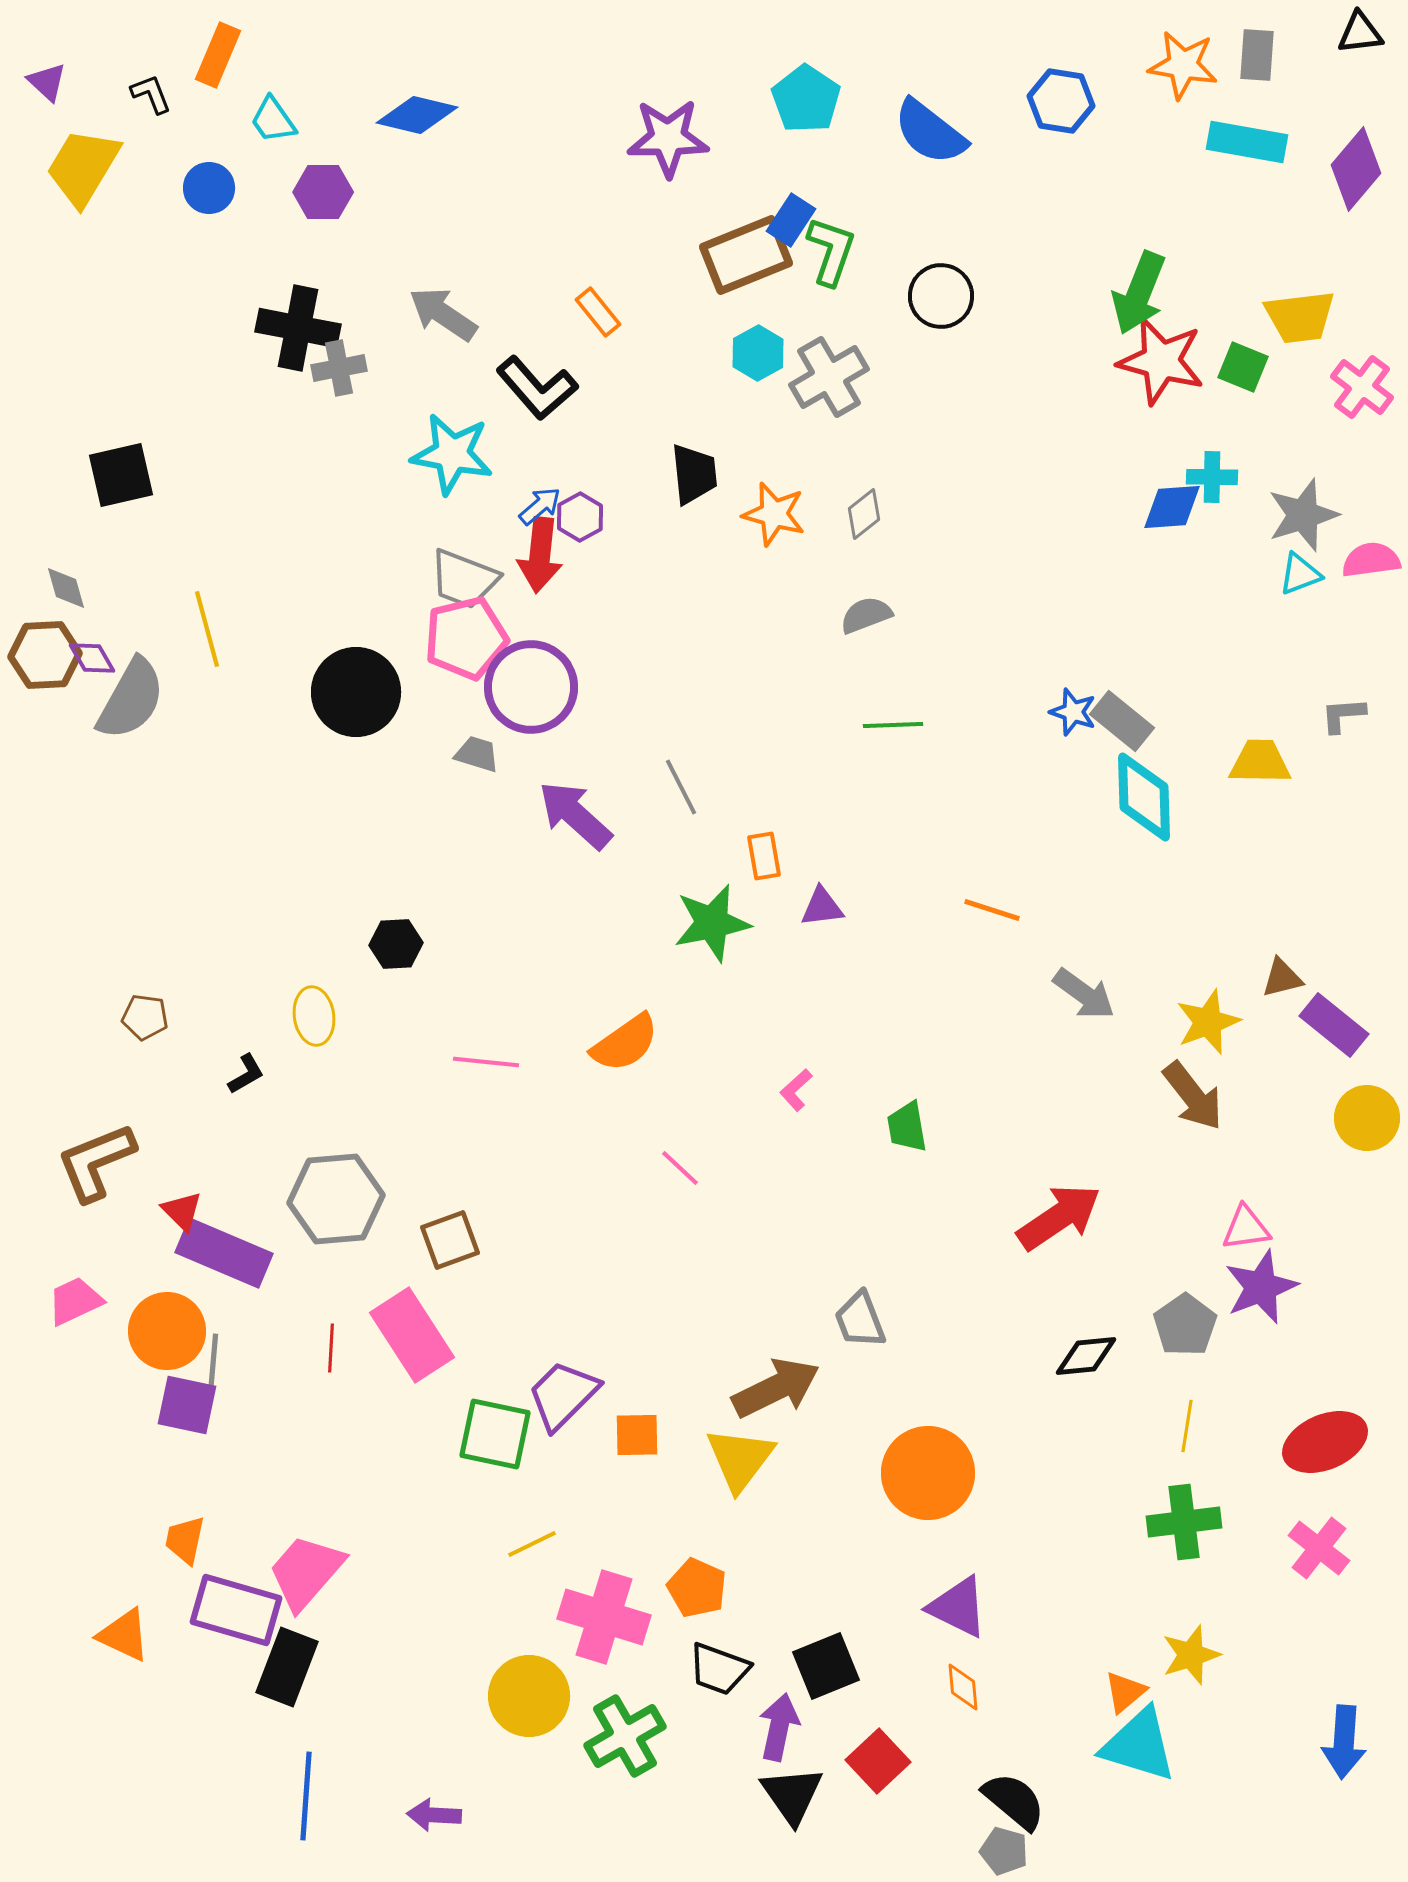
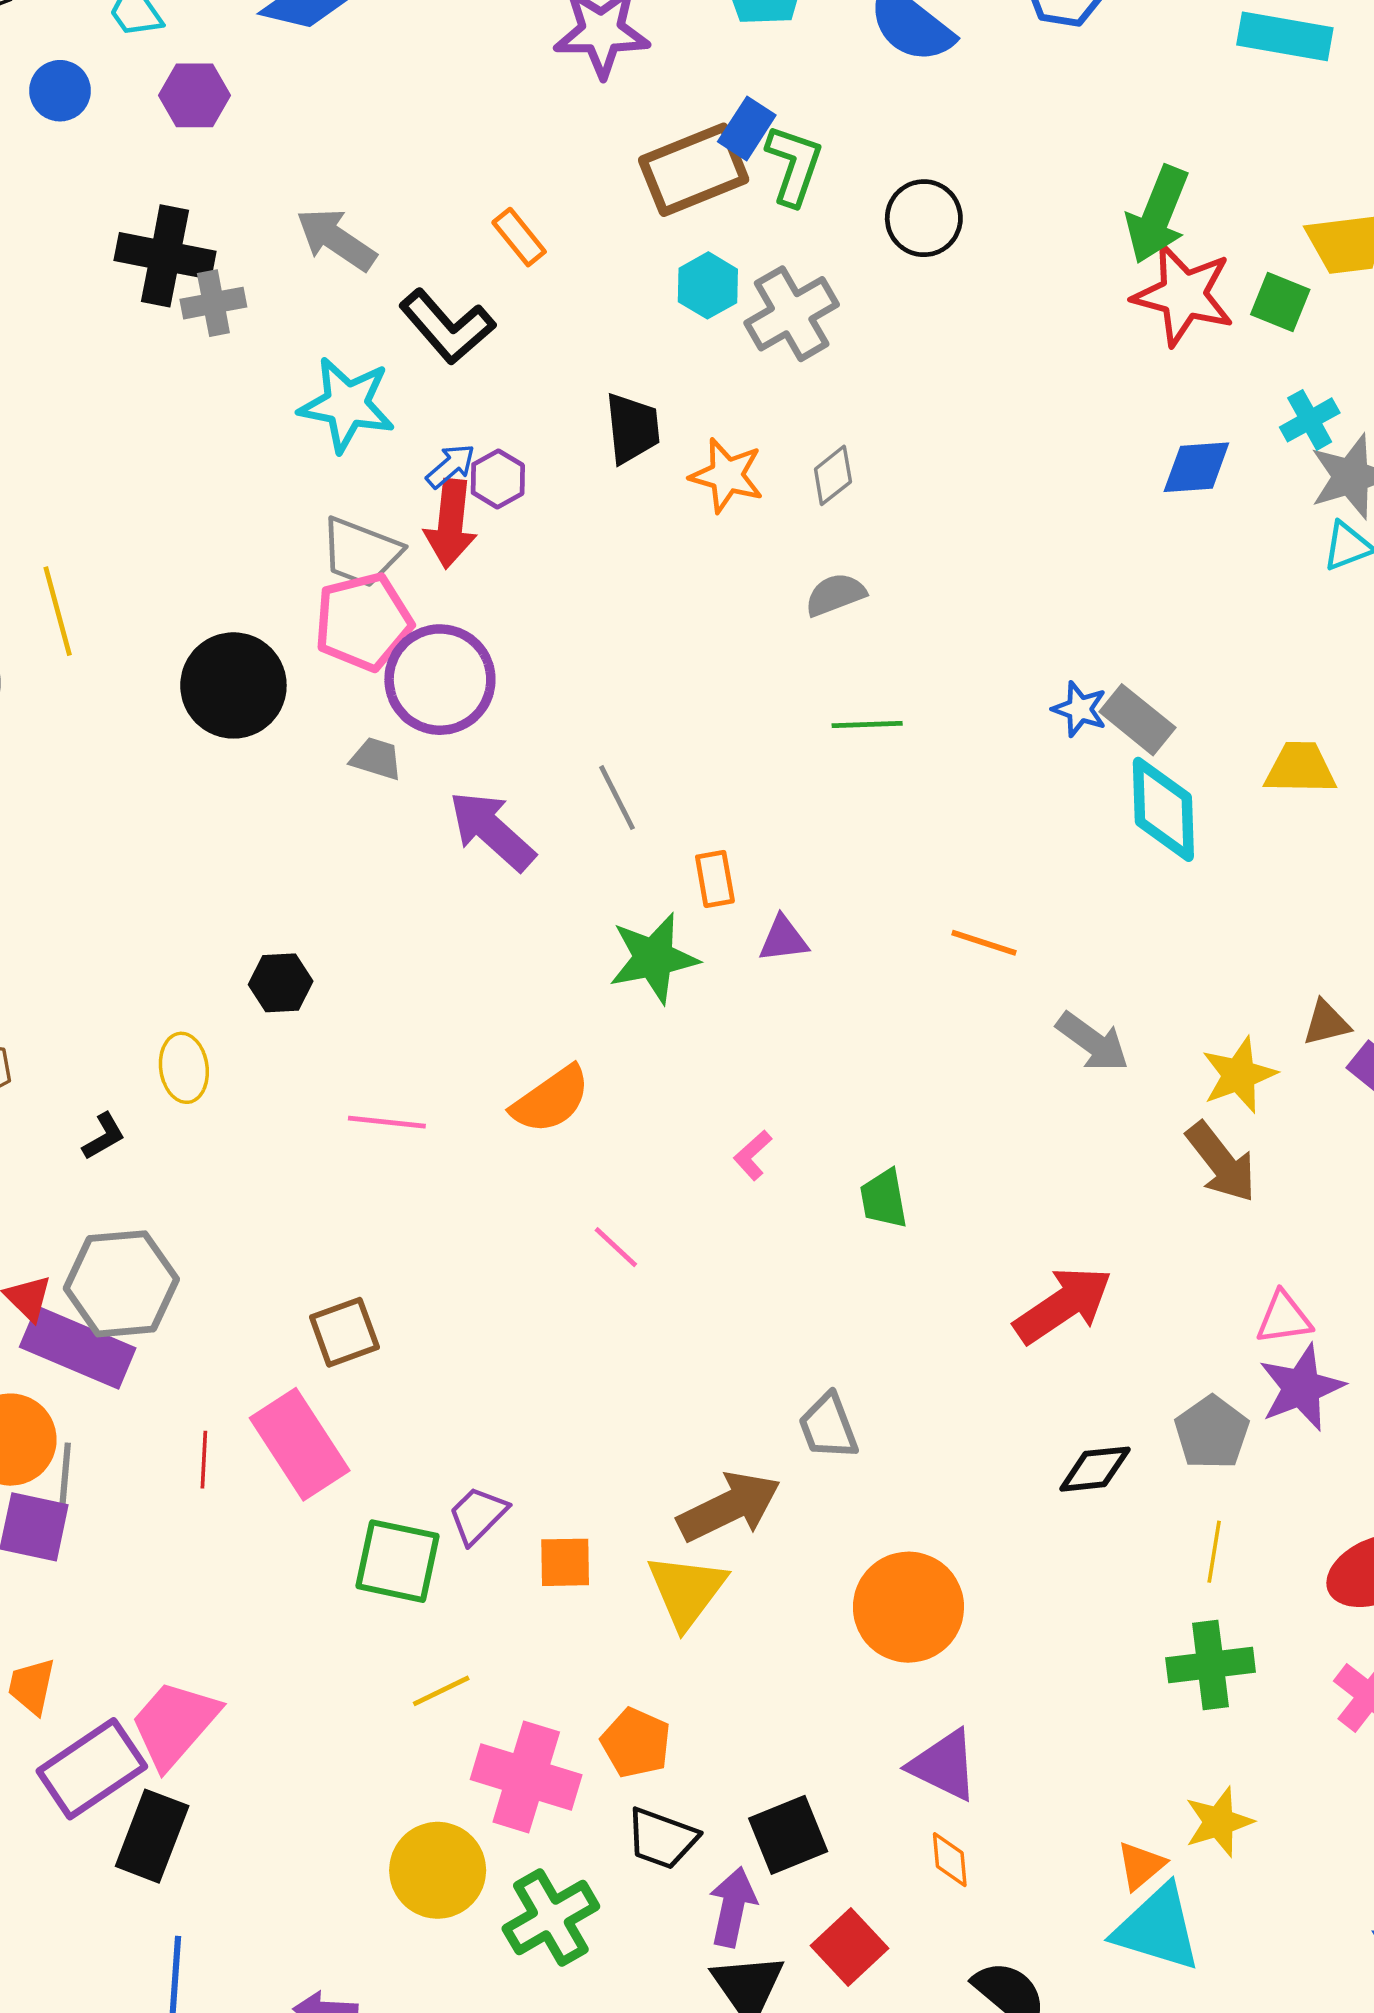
cyan cross: (1212, 477) -> (1310, 420), moved, turned -30
gray hexagon: (336, 1199) -> (121, 1284), moved
purple trapezoid: (563, 1395) -> (478, 1515), size x0.7
purple rectangle: (236, 1610) -> (92, 1769), turned -50

